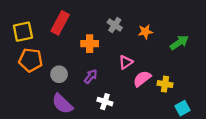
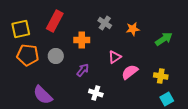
gray circle: (59, 74) -> (56, 56), moved
yellow cross: (165, 84) -> (161, 76), moved
purple semicircle: (62, 104) -> (43, 95), moved

